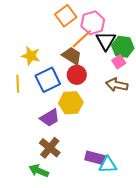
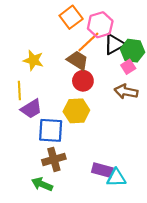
black triangle: (106, 41) -> (114, 44), turned 30
blue square: (48, 80) -> (51, 130), moved, turned 30
purple trapezoid: (50, 118) -> (31, 109), moved
brown cross: (50, 148) -> (54, 159), turned 35

